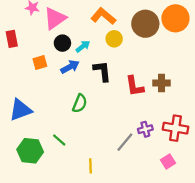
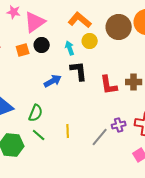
cyan arrow: (83, 46) -> (70, 48), moved, turned -72
orange square: (40, 62) -> (23, 50), moved
blue arrow: (70, 67) -> (53, 81), moved
green semicircle: (80, 103) -> (36, 113), moved
yellow line: (90, 166) -> (68, 131), moved

